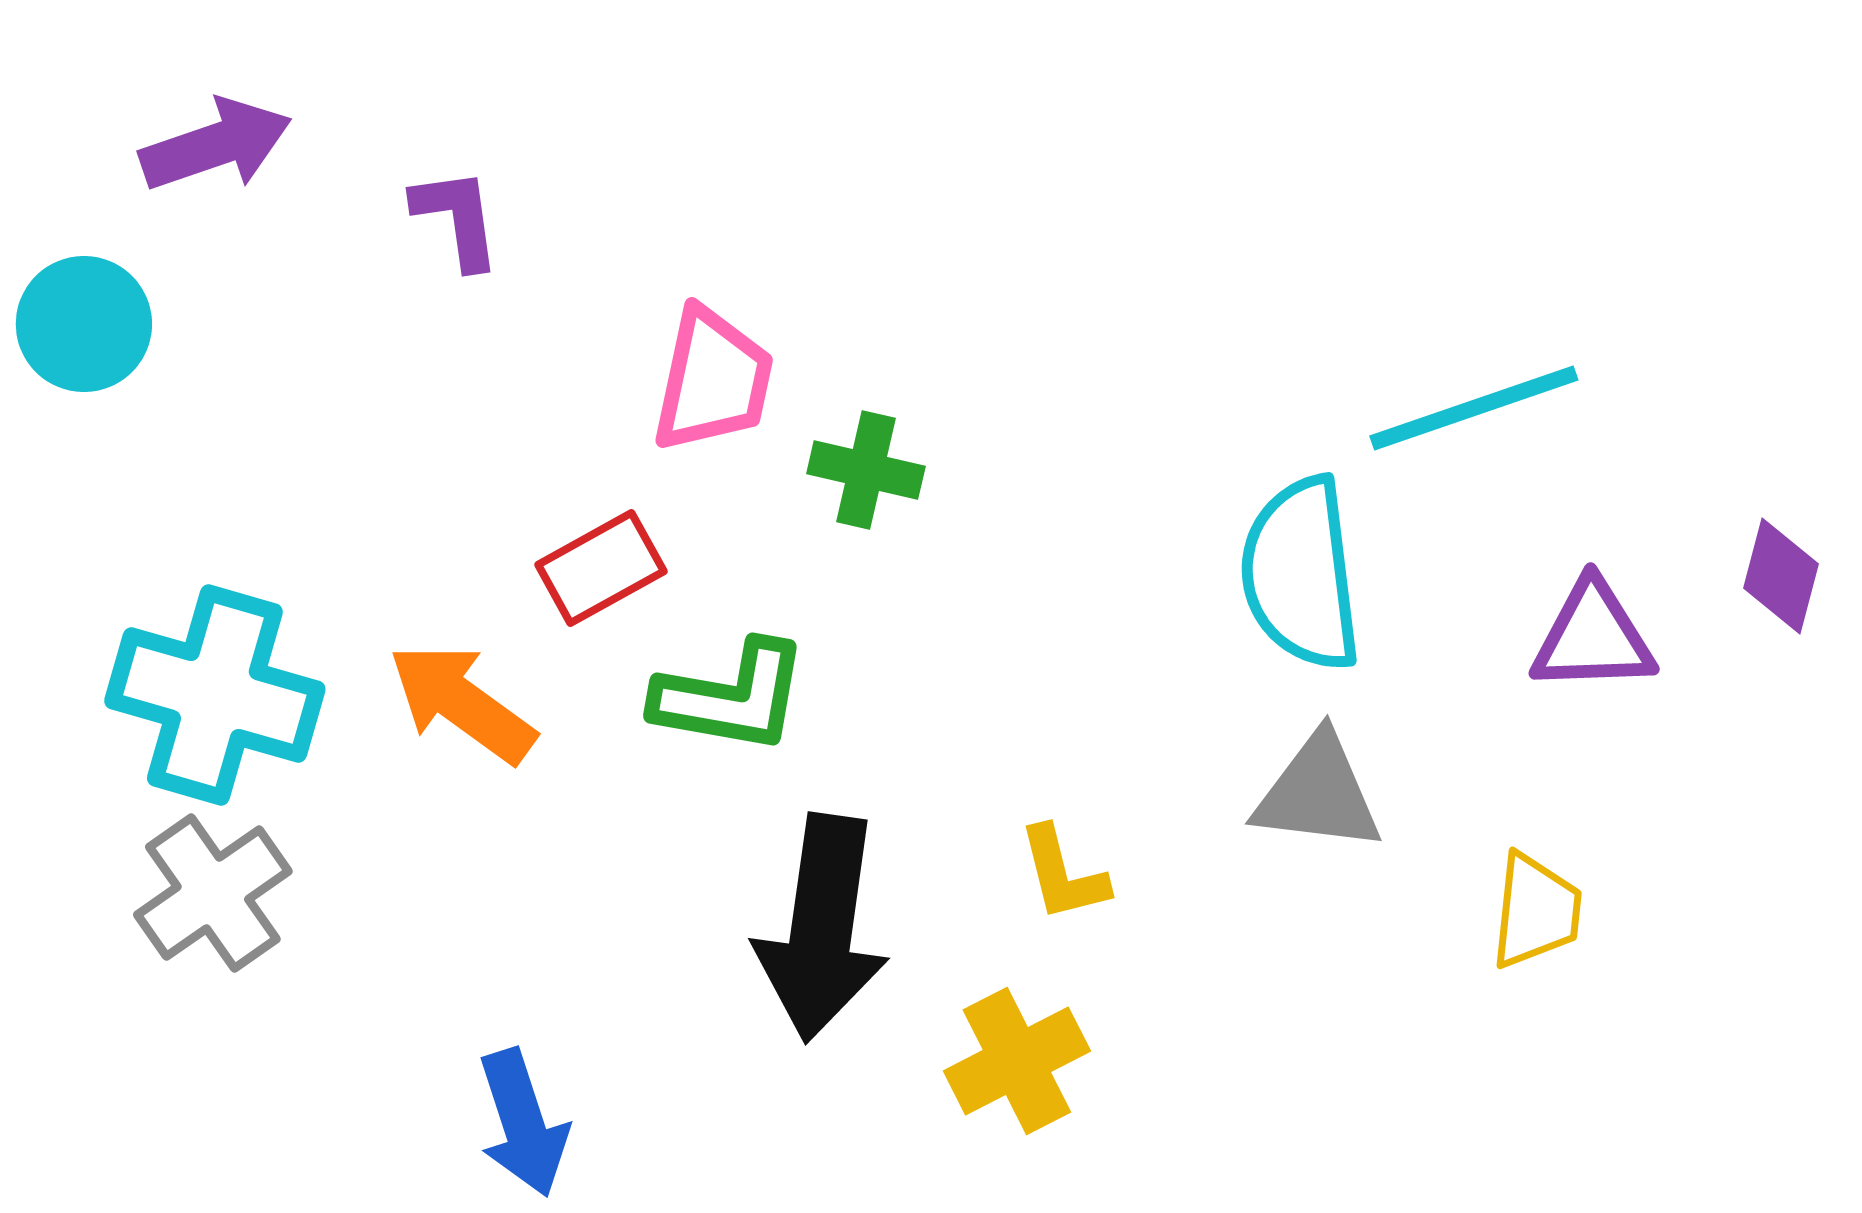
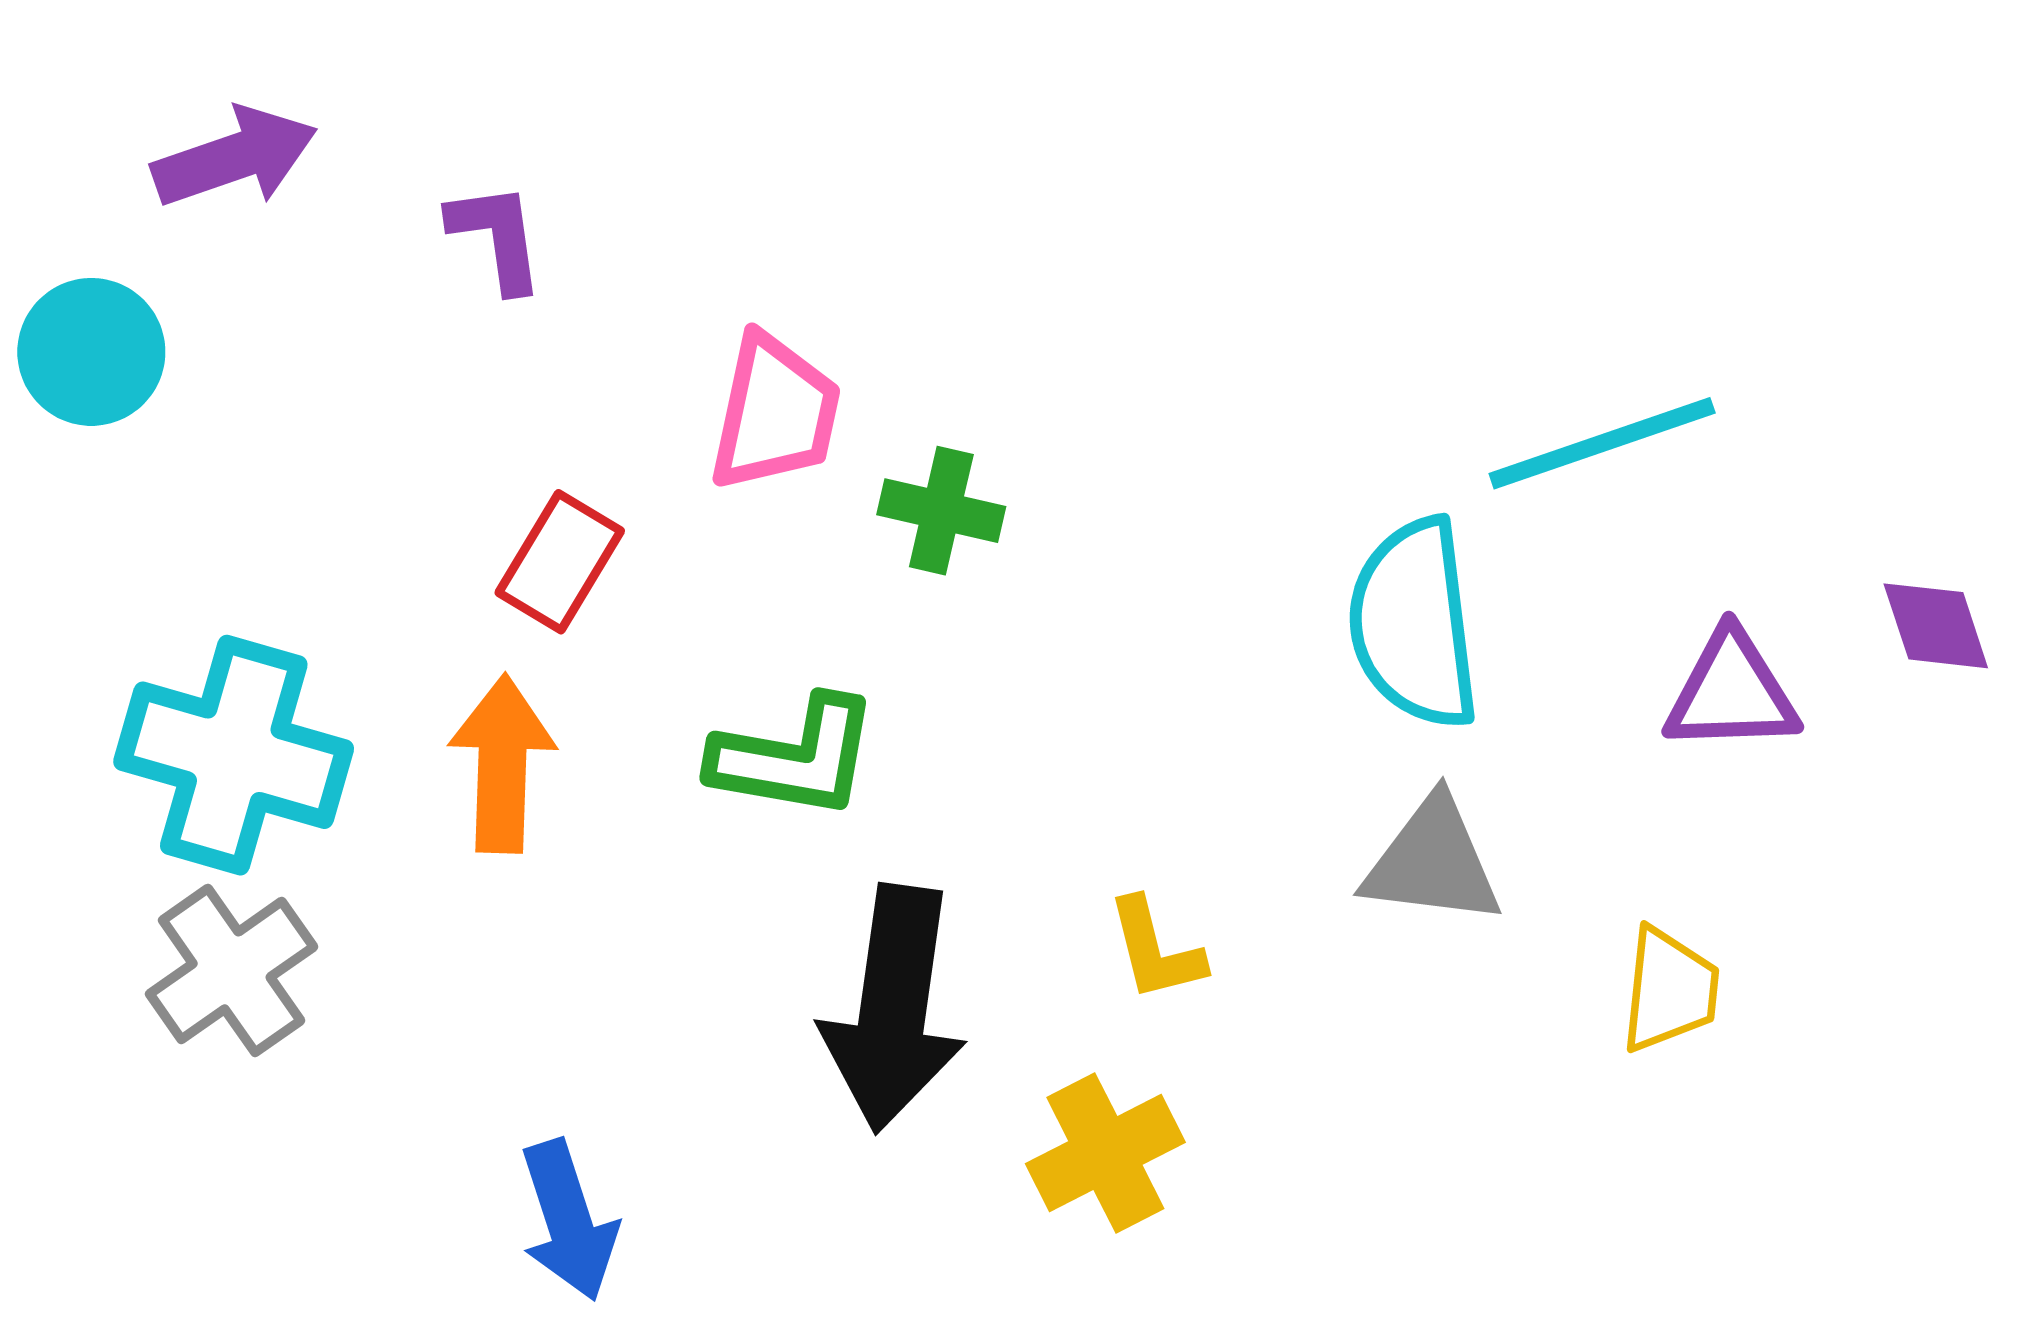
red rectangle: (601, 568) -> (560, 562), moved, turned -30
purple diamond: (1781, 576) -> (1936, 626), turned -33
orange arrow: (462, 703) -> (502, 764), turned 56

